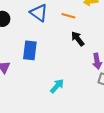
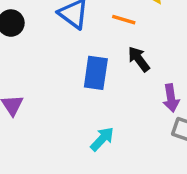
blue rectangle: (30, 50) -> (96, 73), moved

